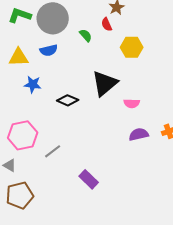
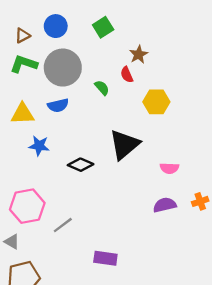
pink semicircle: (132, 103) -> (169, 168), moved
purple rectangle: (89, 179) -> (105, 258), turned -36

